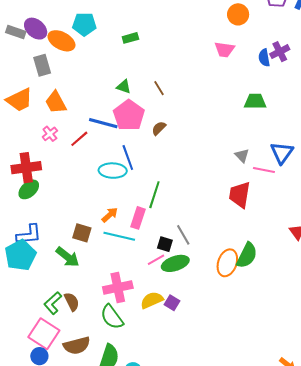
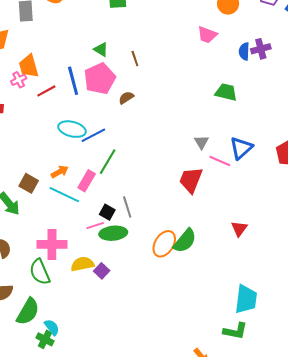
orange trapezoid: (56, 102) -> (29, 66), moved
blue line: (103, 123) -> (73, 81), turned 48
blue line: (128, 157) -> (93, 135), moved, turned 70

